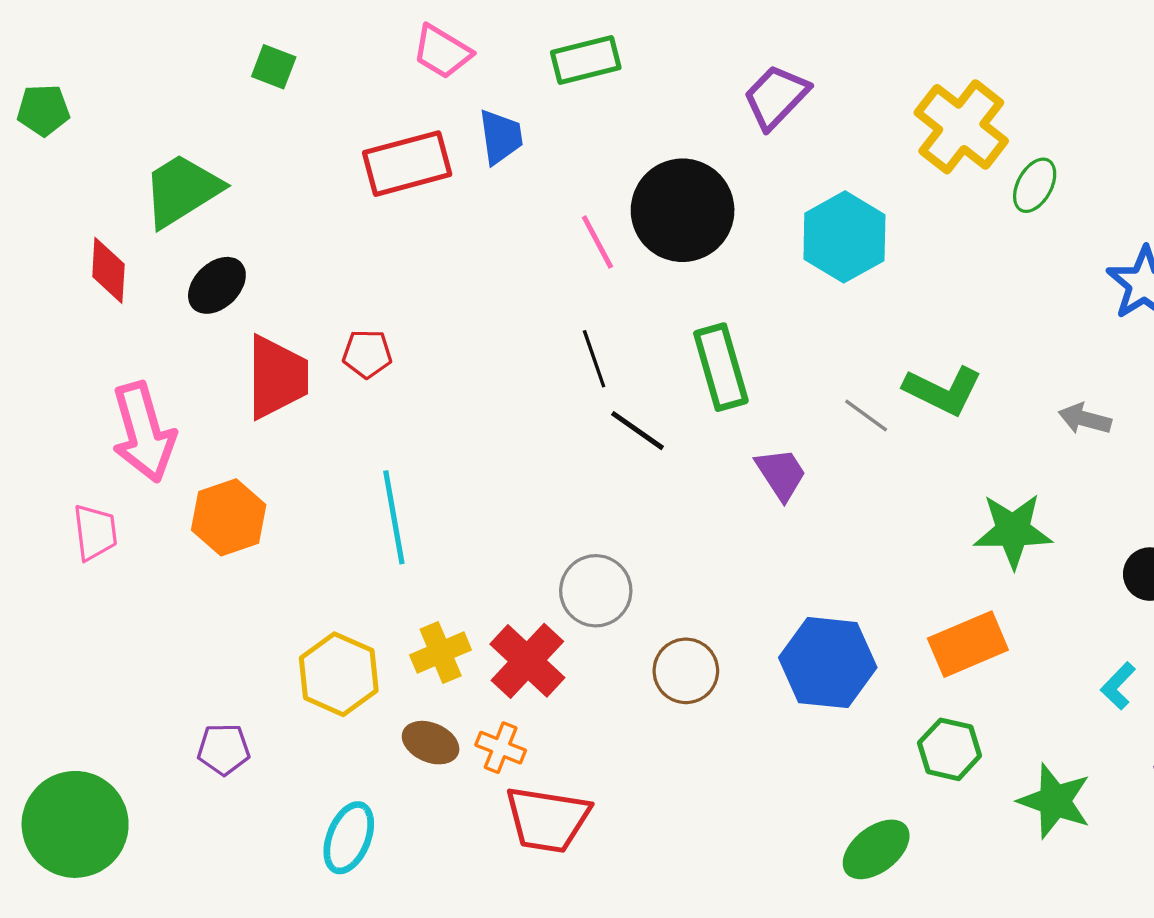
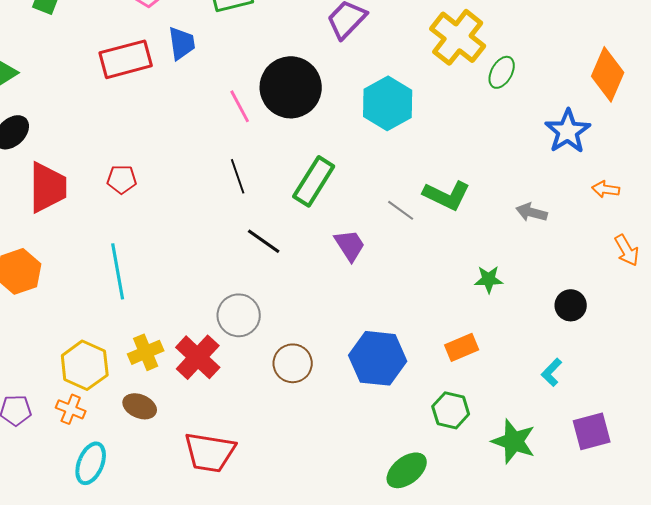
red pentagon: (367, 354) -> (122, 179), moved
green rectangle: (721, 367) -> (314, 181), turned 48
black line: (637, 431) -> (264, 241), moved
green star: (1013, 531) -> (489, 279), size x0.6
orange rectangle: (968, 644) -> (462, 347), size x0.7
orange cross: (501, 748) -> (71, 409), moved

